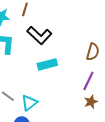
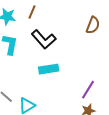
brown semicircle: (93, 52) -> (93, 25), moved

